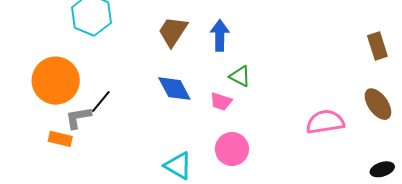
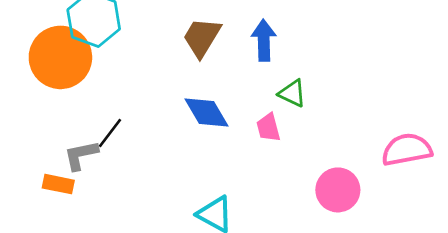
orange circle: (56, 81) -> (60, 57), moved
pink trapezoid: (221, 102) -> (268, 127), turned 60
pink circle: (232, 149) -> (338, 190), moved

